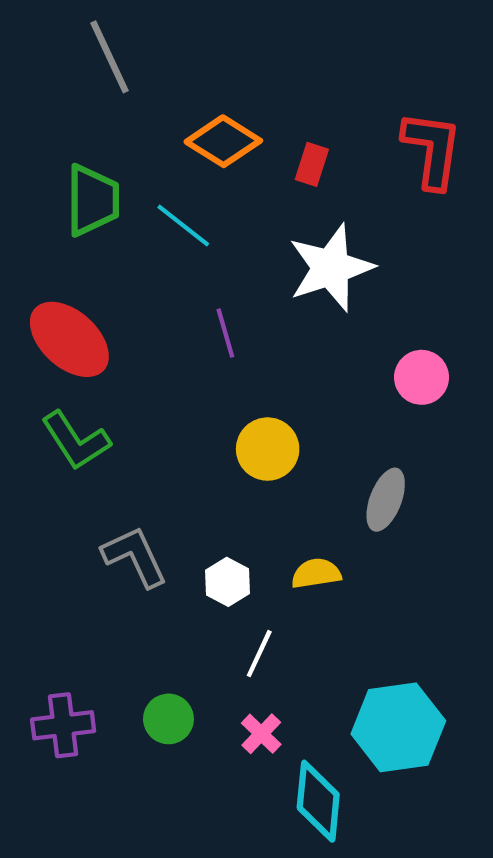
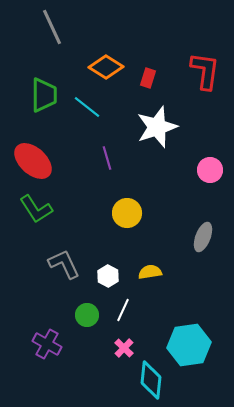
pink circle: (422, 377) -> (210, 170), moved
gray ellipse: (386, 500) -> (203, 237), moved
green circle: (168, 719) -> (87, 315), moved
purple cross: (63, 725) -> (47, 344), moved, turned 36

